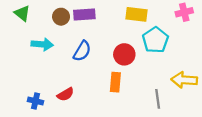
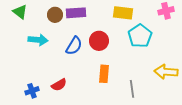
red circle: (124, 54) -> (99, 41), moved
gray line: (158, 99) -> (132, 89), moved
blue cross: (35, 101) -> (32, 91), turned -32

